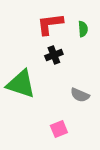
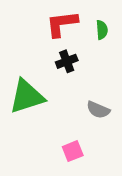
green triangle: (21, 84) -> (27, 96), turned -36

